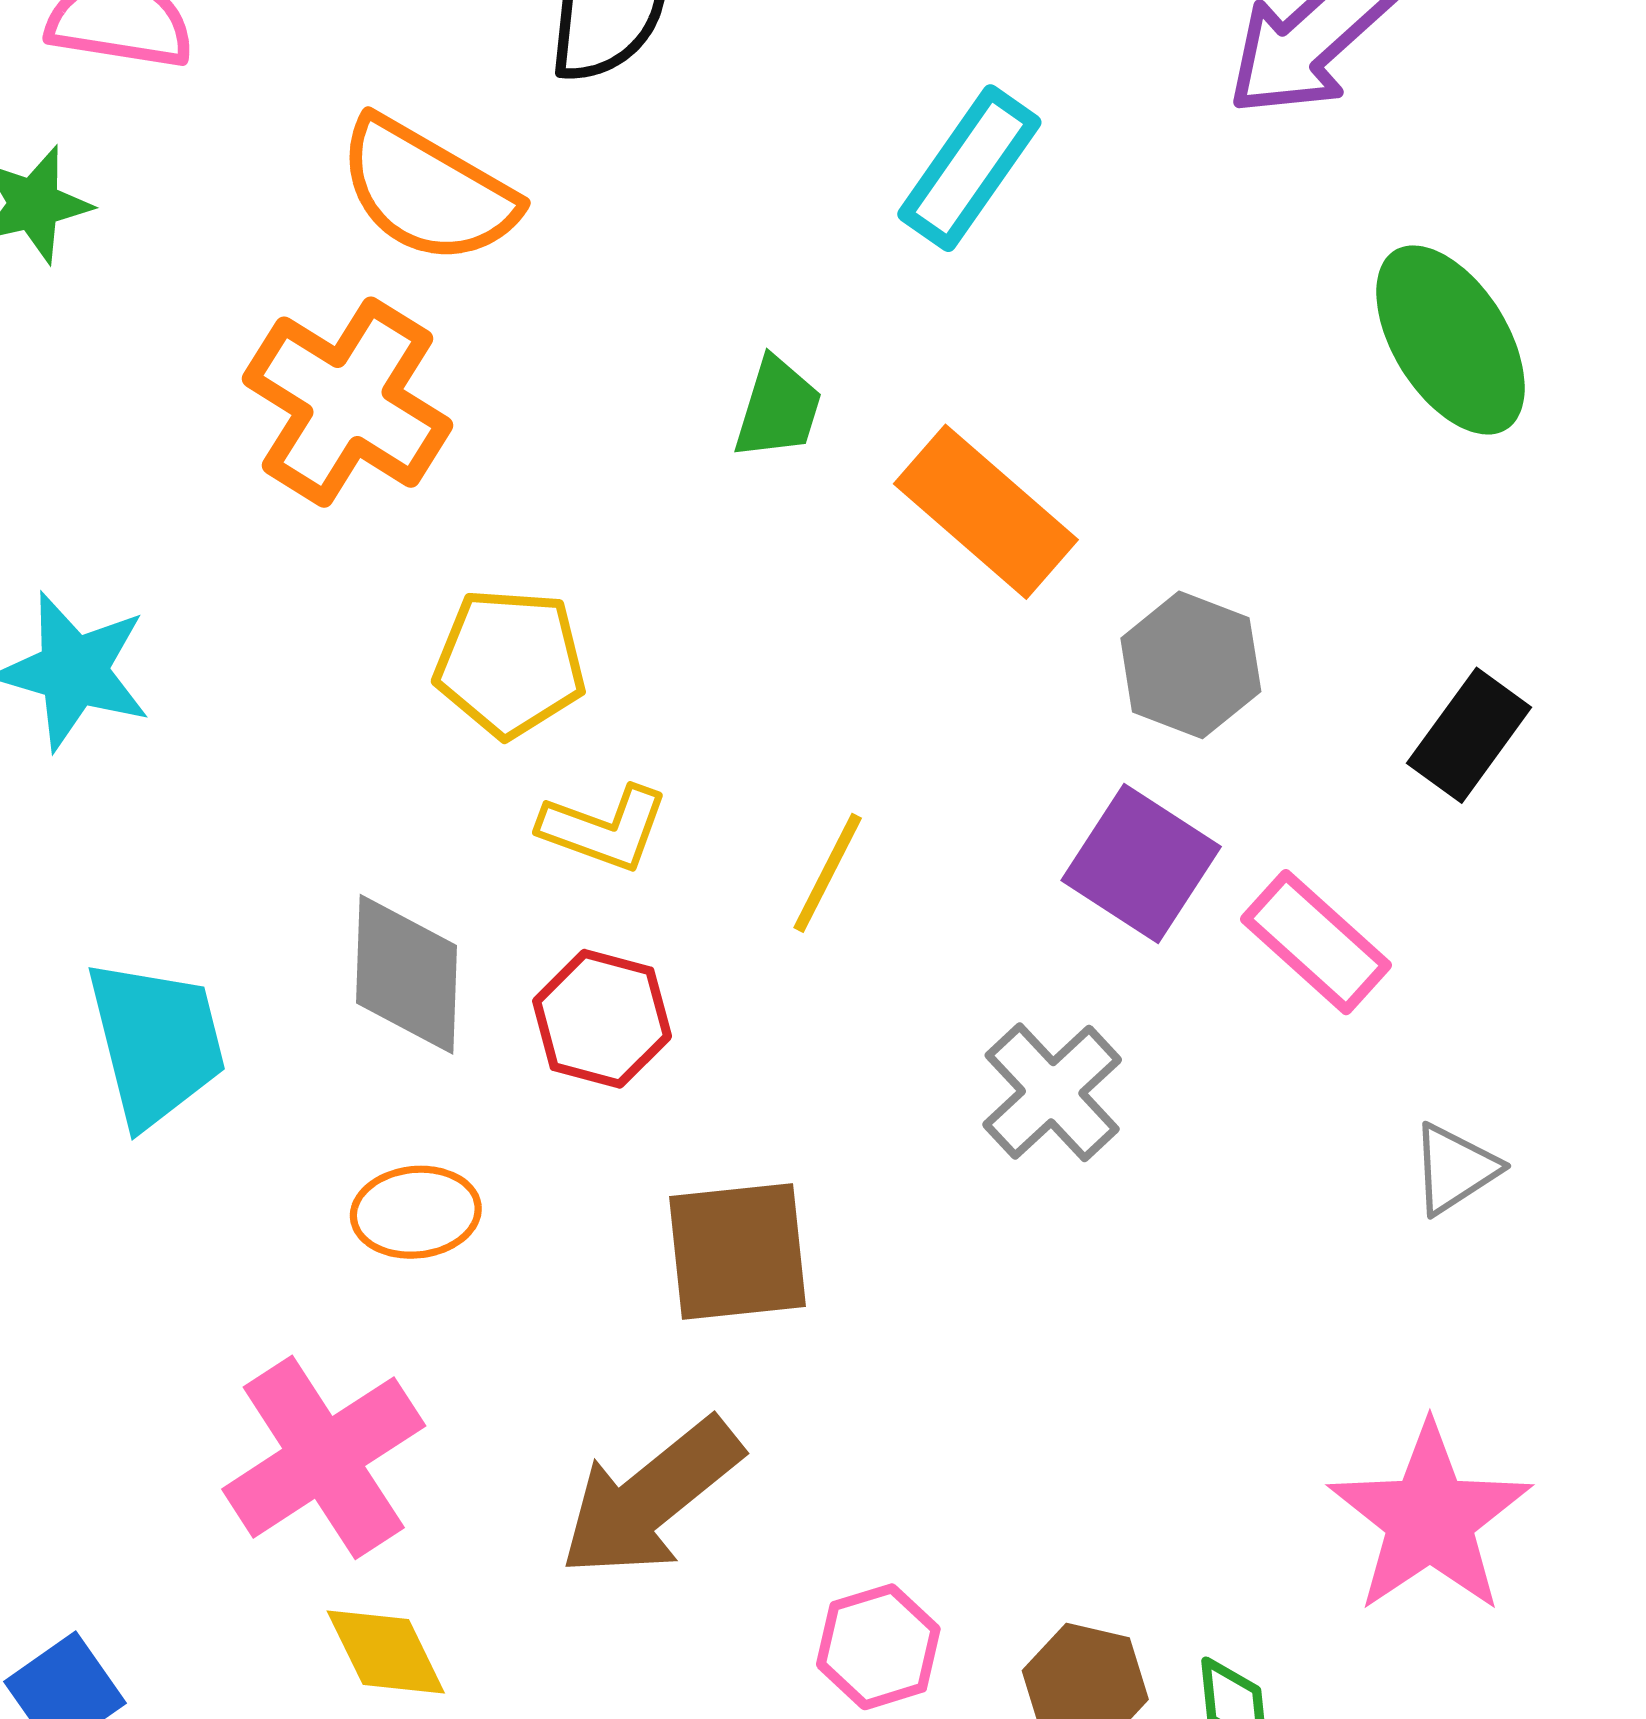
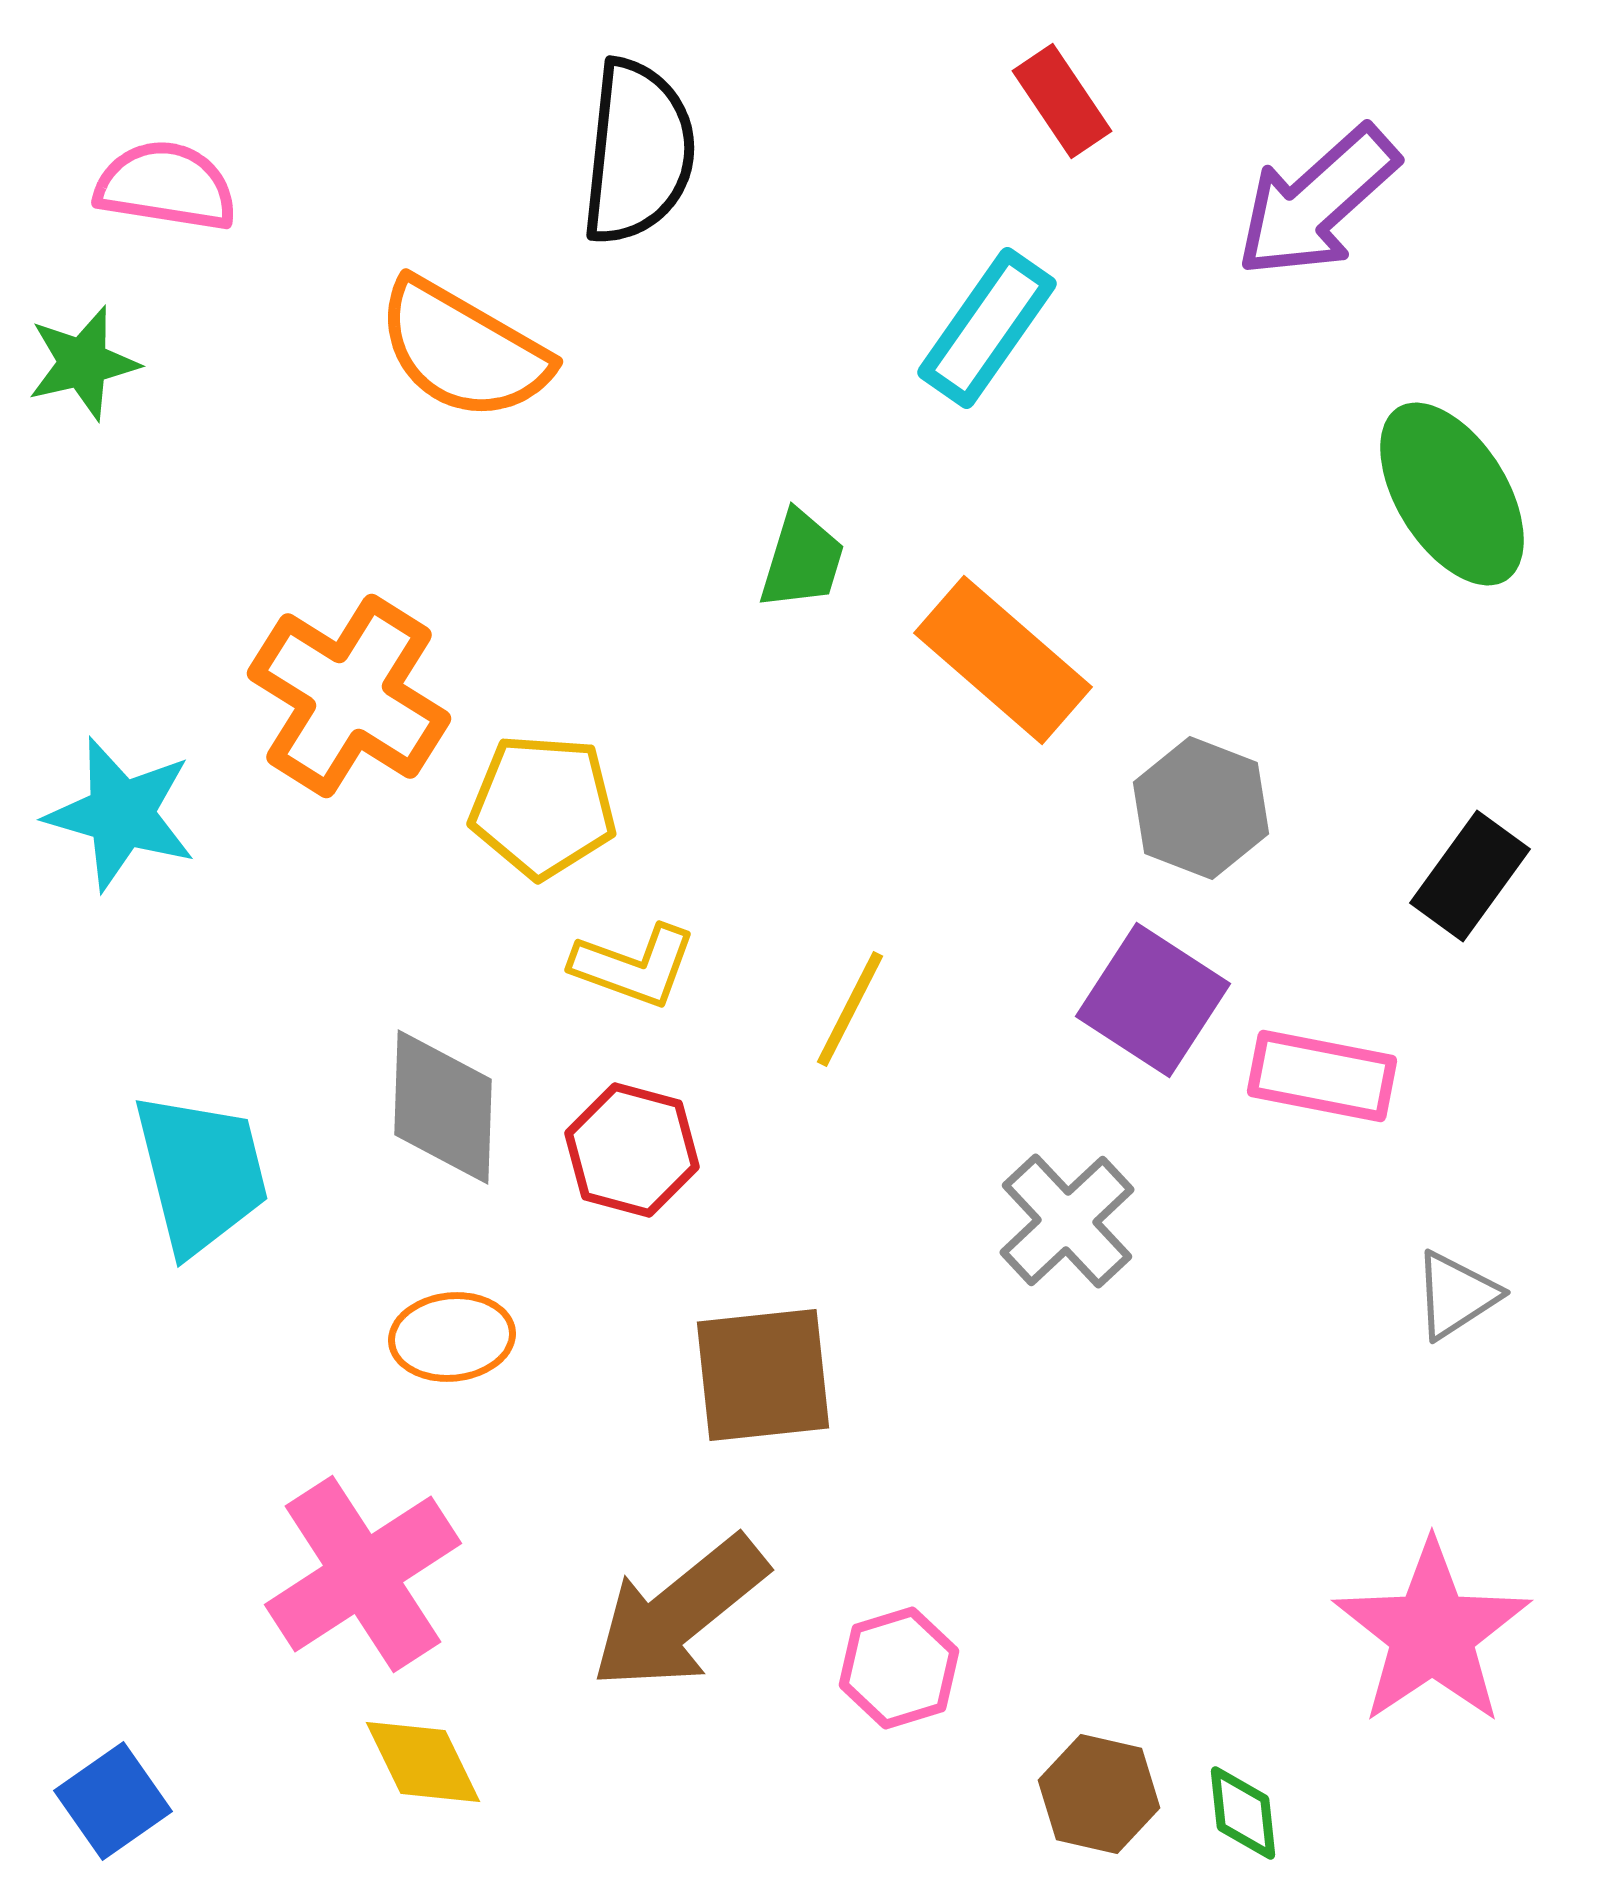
orange cross: (348, 402) -> (349, 696), moved
pink rectangle: (1316, 942) -> (1322, 1076), turned -31
pink hexagon: (878, 1647) -> (899, 1668), moved

